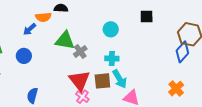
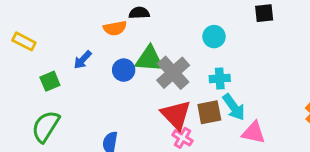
blue arrow: (30, 29) -> (83, 60), moved
gray cross: (80, 51) -> (173, 73), size x1.6
blue circle: (24, 56) -> (124, 70), moved

